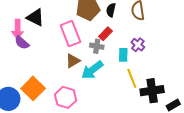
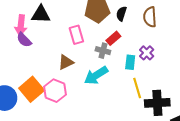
black triangle: (35, 17) -> (41, 14), turned -30
pink rectangle: (70, 34) -> (76, 35), size x0.7
brown triangle: (73, 61) -> (66, 62), moved
pink hexagon: (66, 97) -> (55, 91), moved

